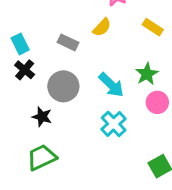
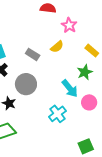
green star: (147, 74) -> (85, 72), moved
cyan arrow: (111, 85) -> (70, 88), moved

